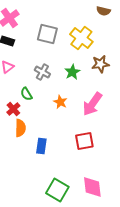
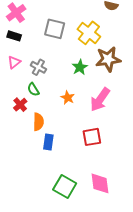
brown star: (100, 64) -> (108, 59), size x1.4
gray cross: (42, 72) -> (38, 67), moved
orange semicircle: (20, 128) -> (38, 122), moved

